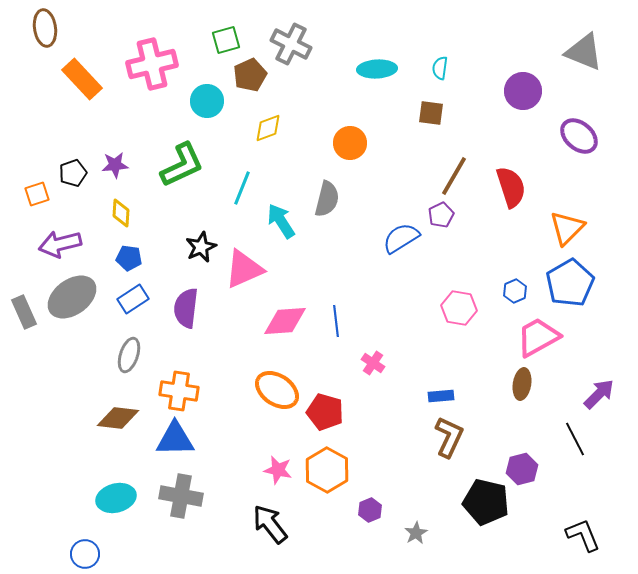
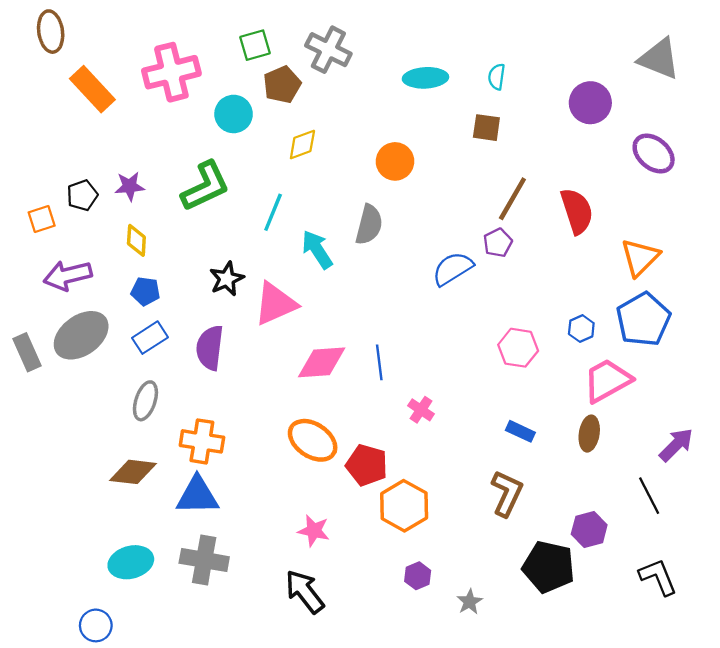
blue rectangle: (441, 396) -> (520, 431), moved, turned 30
orange hexagon: (327, 470) -> (404, 506), moved
black L-shape: (583, 535) -> (658, 577), moved

